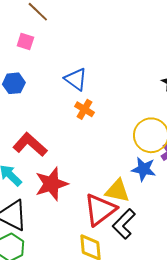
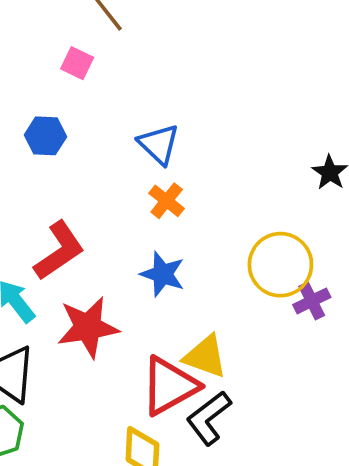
red L-shape: (30, 145) -> (59, 251), turned 96
blue star: (144, 169) -> (163, 274), moved

